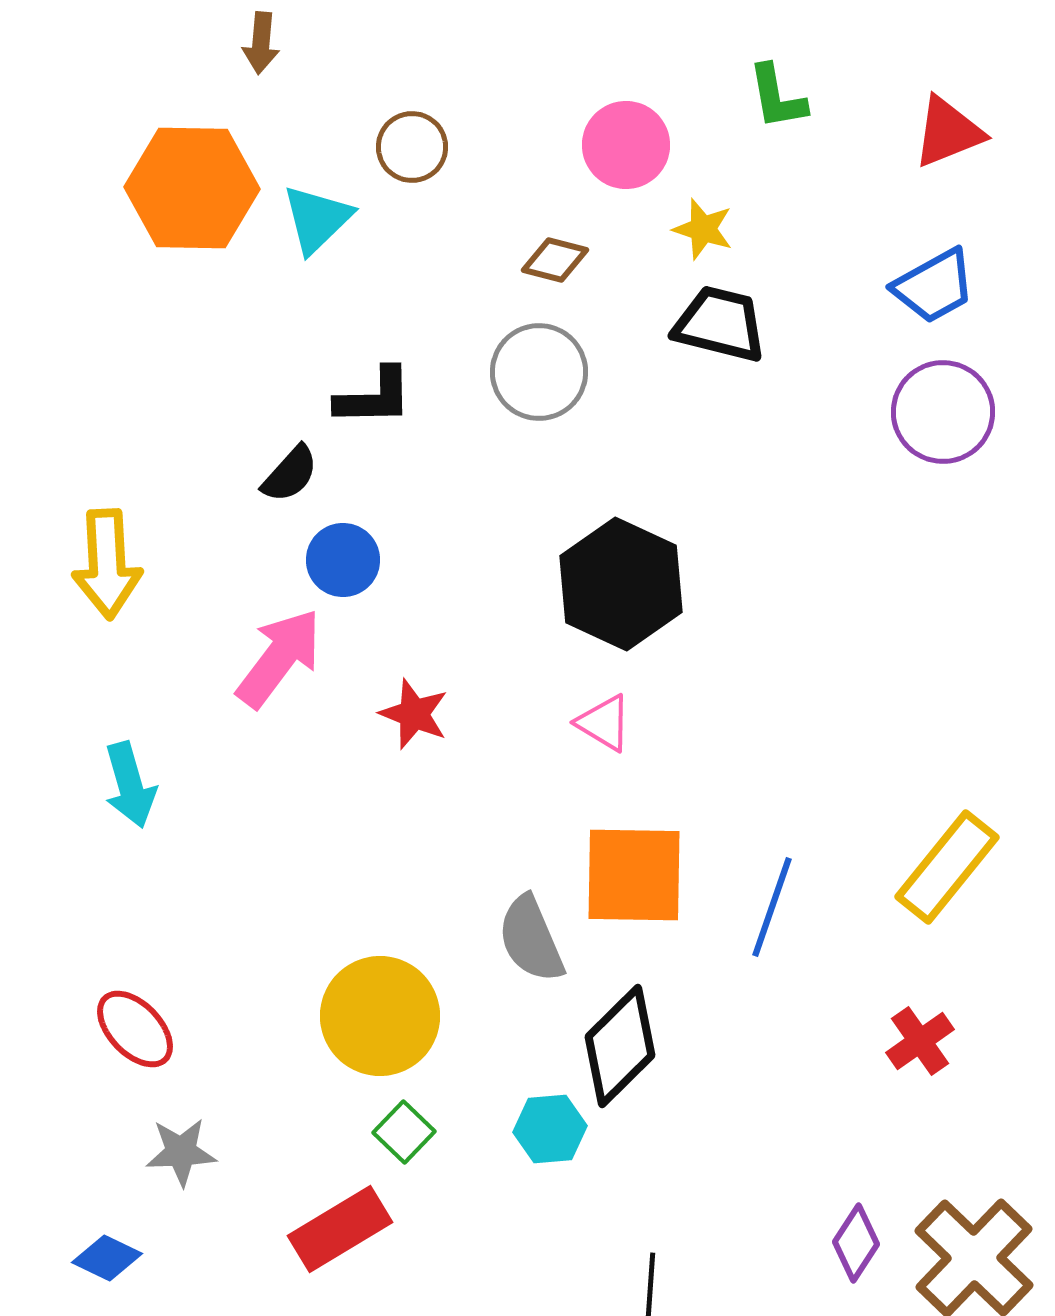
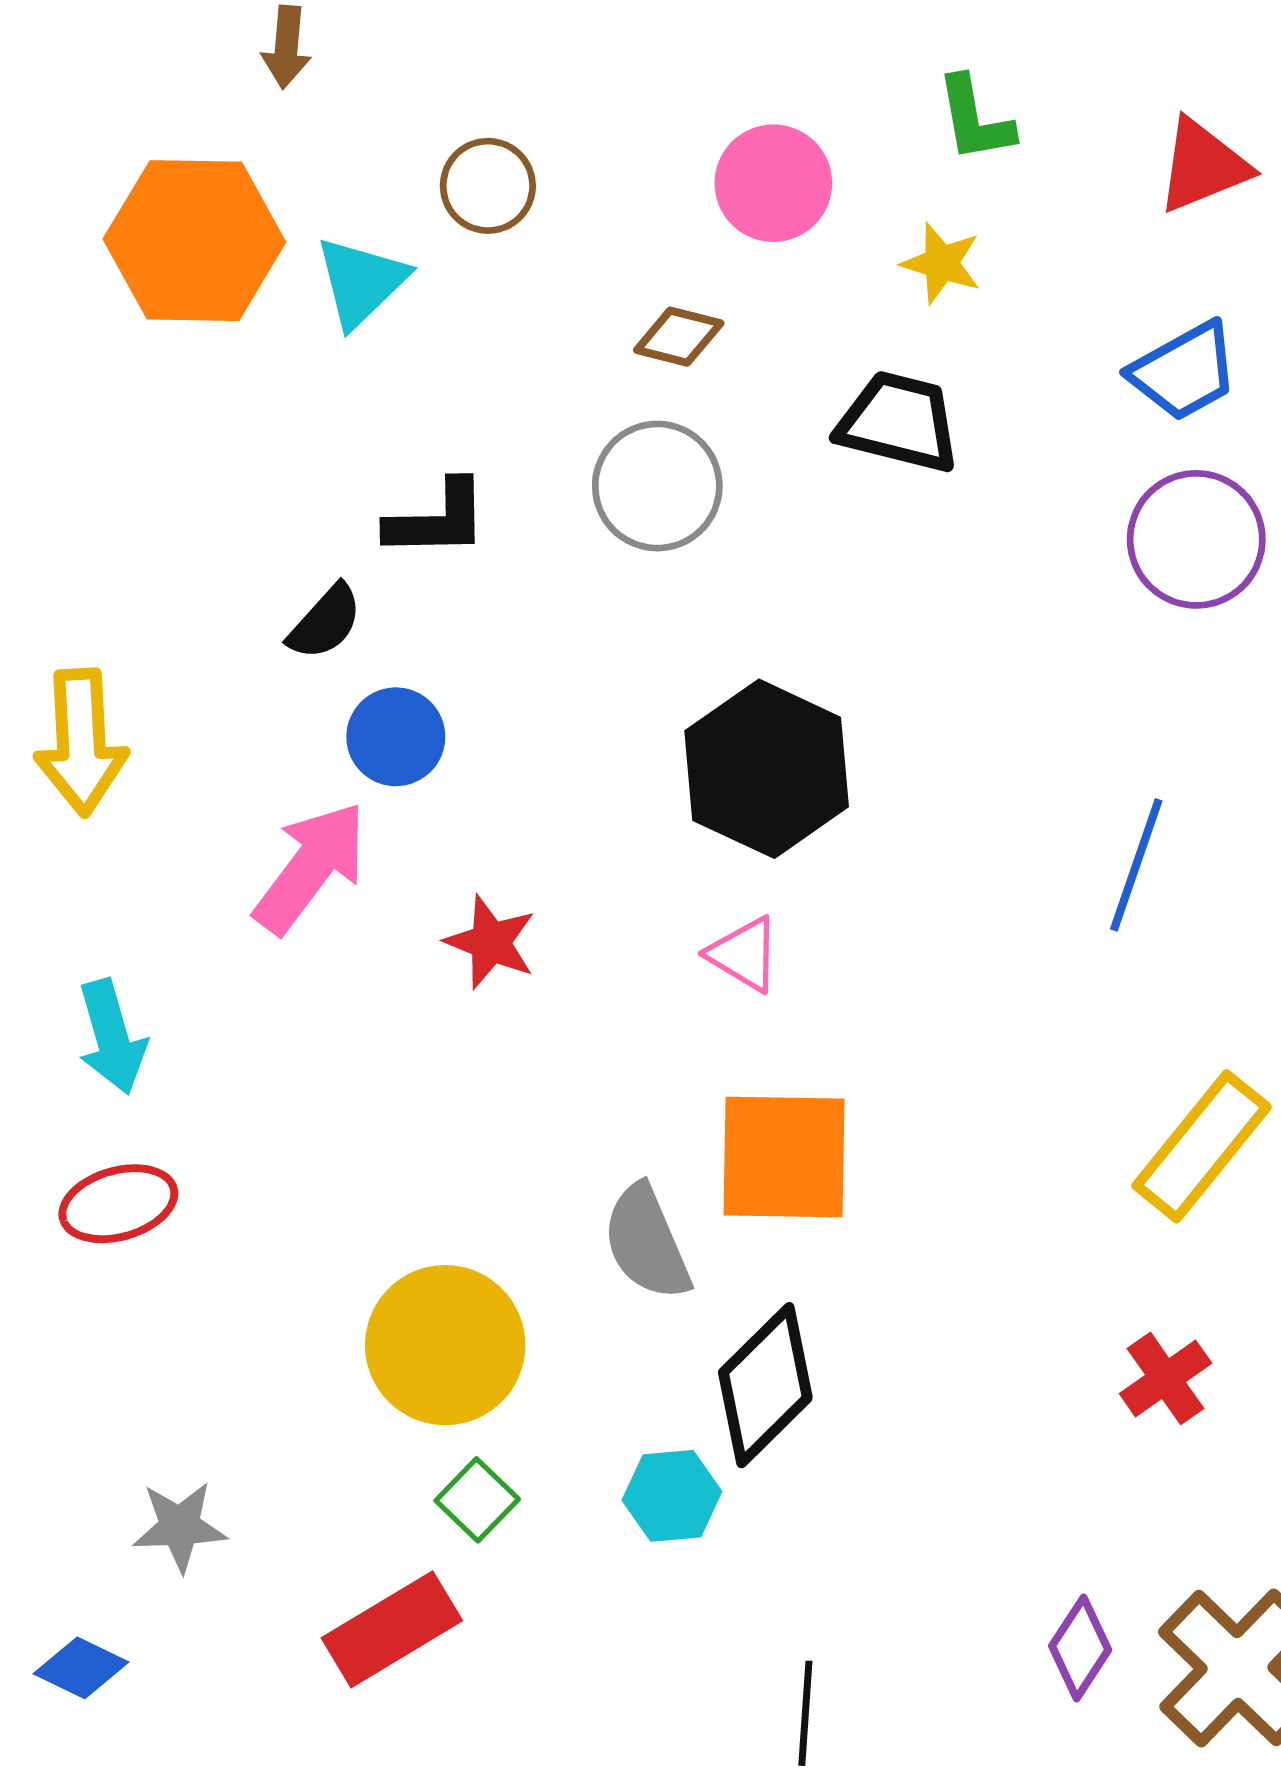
yellow star: (703, 229) -> (941, 263), moved
blue line: (772, 907) -> (1136, 865), moved
red ellipse: (135, 1029) -> (118, 1204), moved, turned -62

